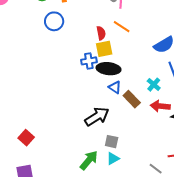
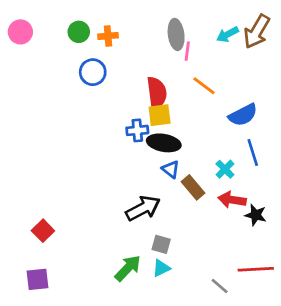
orange line: (122, 27) -> (204, 86), moved
red semicircle: (101, 33) -> (157, 93), size x1.6

